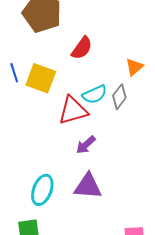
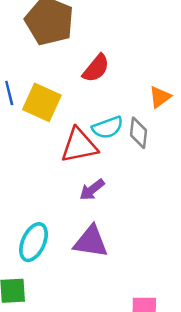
gray diamond: (119, 97) -> (138, 133), turned -35

